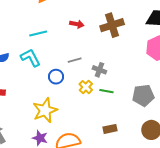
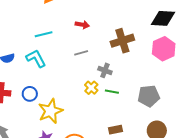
brown cross: (112, 25) -> (122, 41), moved
gray line: (75, 60) -> (81, 53), moved
blue circle: (56, 77) -> (30, 94), moved

